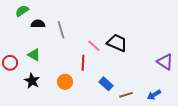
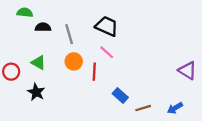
green semicircle: (22, 11) -> (25, 13), turned 40
black trapezoid: (117, 43) -> (107, 26), moved
orange circle: (65, 82) -> (74, 61), moved

